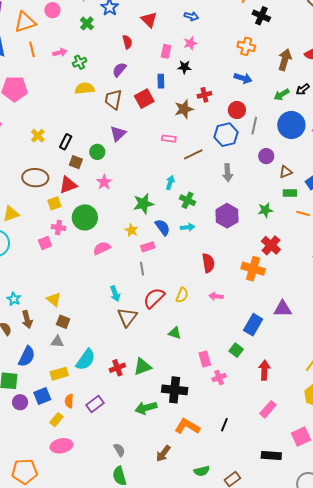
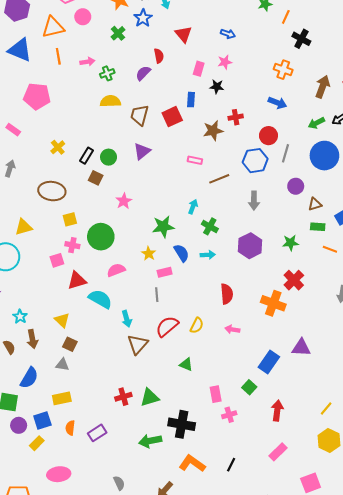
purple semicircle: (119, 70) -> (143, 73), moved
green circle: (97, 152) -> (109, 157), moved
red triangle: (68, 185) -> (77, 281), moved
cyan semicircle: (86, 360) -> (100, 299), moved, turned -100
yellow rectangle: (56, 420) -> (37, 443), moved

